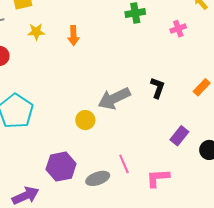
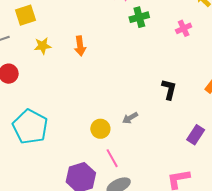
gray arrow: (114, 98) -> (130, 118), moved, size x0.5
pink line: (124, 164) -> (112, 158), moved

